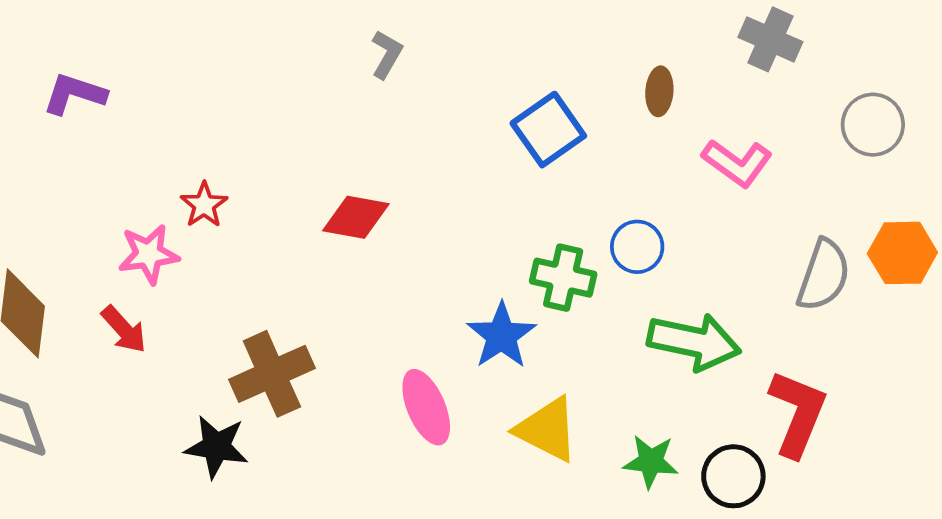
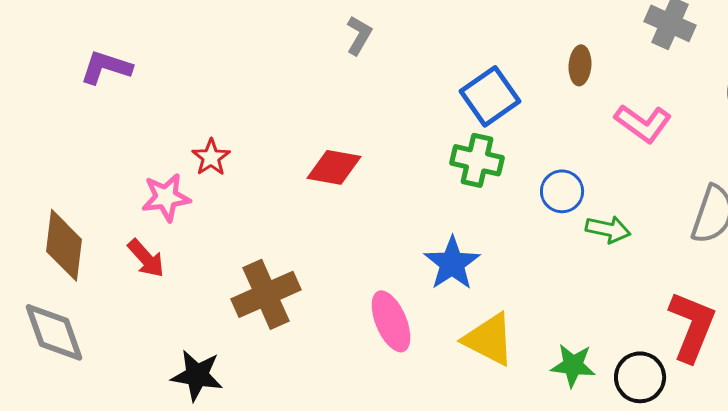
green cross: (563, 278) -> (477, 160), moved
green arrow: (694, 342) -> (608, 229), moved, size x0.6
black star: (216, 447) -> (197, 375), moved

